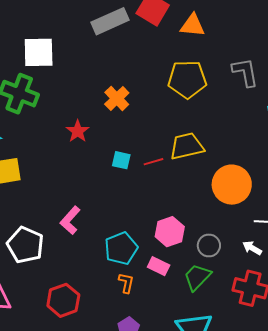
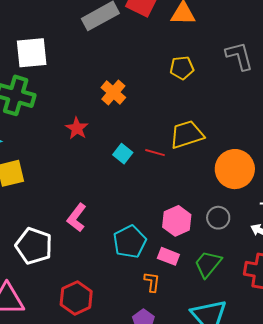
yellow pentagon: (187, 79) -> (182, 68), size x0.6
cyan square: (121, 160) -> (123, 154), turned 30
red line: (153, 162) -> (155, 153), turned 36
gray circle: (209, 245) -> (218, 218), moved
orange L-shape: (126, 283) -> (152, 282), moved

